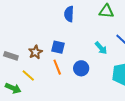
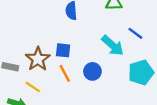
cyan arrow: (101, 48) -> (113, 45), size x1.5
brown star: (35, 52) -> (38, 59), size x1.5

